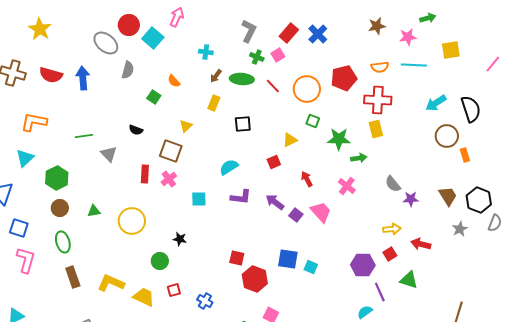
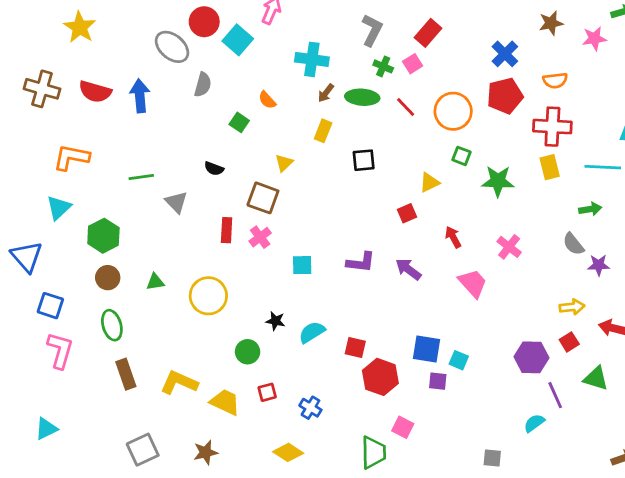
blue cross: (318, 34) -> (505, 54), moved
cyan cross: (206, 52) -> (312, 59), size x1.6
cyan line: (414, 65) -> (603, 167), moved
green arrow: (359, 158) -> (590, 209), moved
cyan semicircle: (229, 167) -> (312, 332), moved
purple square: (296, 215) -> (438, 381), moved, turned -32

